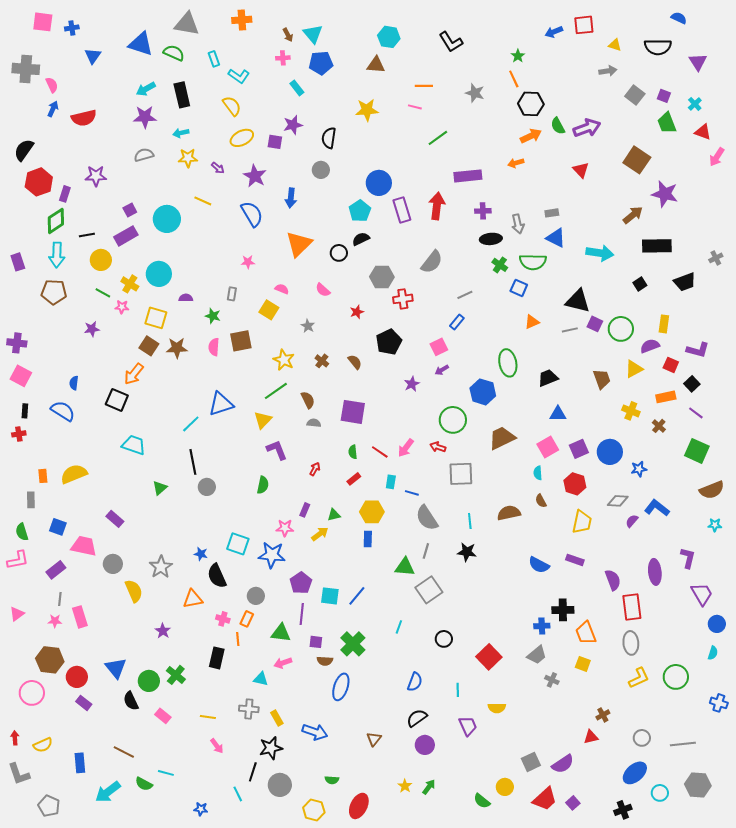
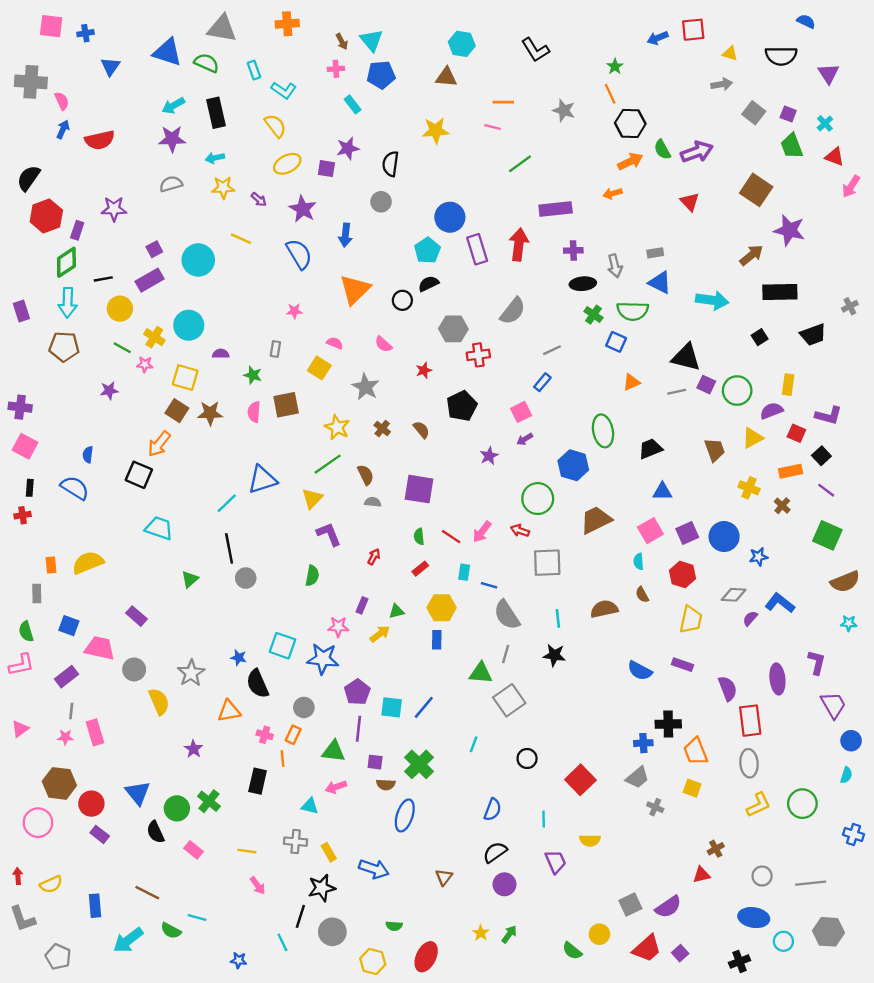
gray star: (308, 326) -> (366, 387), size x1.6
blue ellipse: (635, 773) -> (754, 918), turned 50

